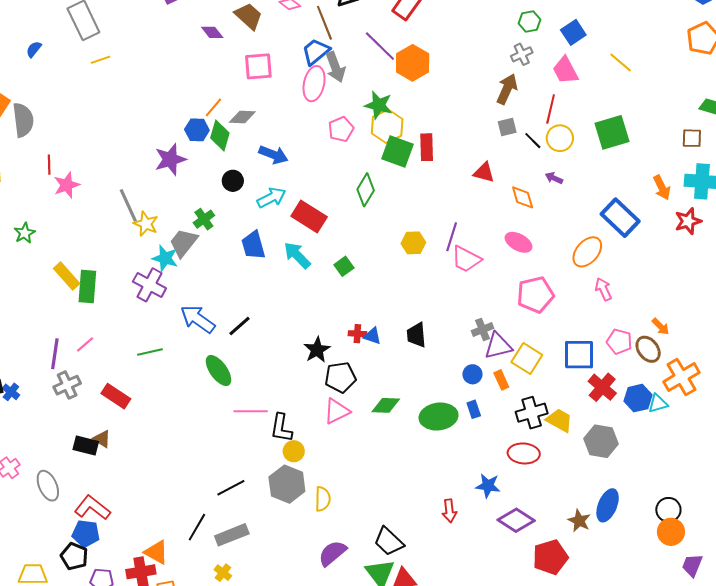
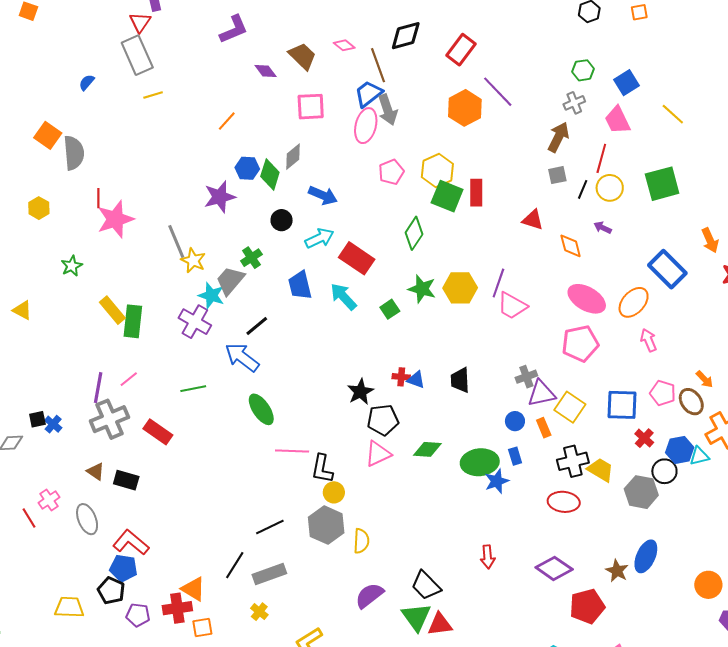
purple line: (380, 46) -> (498, 92), moved
green star: (379, 105) -> (422, 289), moved
orange line: (213, 107) -> (227, 121), moved
gray diamond: (242, 117) -> (293, 157), turned -44
black line: (533, 141) -> (583, 189), turned 66
pink star: (67, 185) -> (115, 219), size x1.4
pink ellipse: (518, 242) -> (587, 299), moved, size x1.4
yellow hexagon: (413, 243) -> (460, 288), size x1.4
black line: (240, 326) -> (257, 326), moved
gray cross: (67, 385) -> (109, 419), size x1.4
red cross: (602, 387) -> (644, 438), size x0.7
brown triangle: (102, 439) -> (96, 471), moved
blue star: (488, 486) -> (497, 481), moved, turned -30
black circle: (668, 510) -> (664, 471), moved

